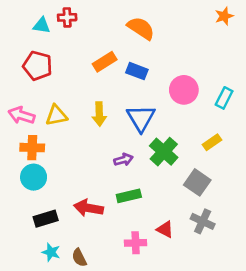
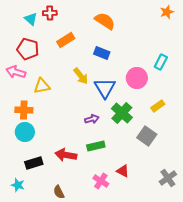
cyan triangle: (42, 25) -> (31, 19), turned 32
orange rectangle: (105, 62) -> (66, 40), moved
pink circle: (184, 90) -> (137, 78), moved
cyan rectangle: (224, 98) -> (161, 62), moved
yellow arrow: (99, 114) -> (81, 76), moved, turned -36
pink arrow: (21, 115) -> (16, 72), moved
gray cross: (203, 221) -> (168, 178), moved, turned 30
pink cross: (136, 243) -> (101, 181), turned 35
cyan star: (51, 252) -> (18, 185), moved

